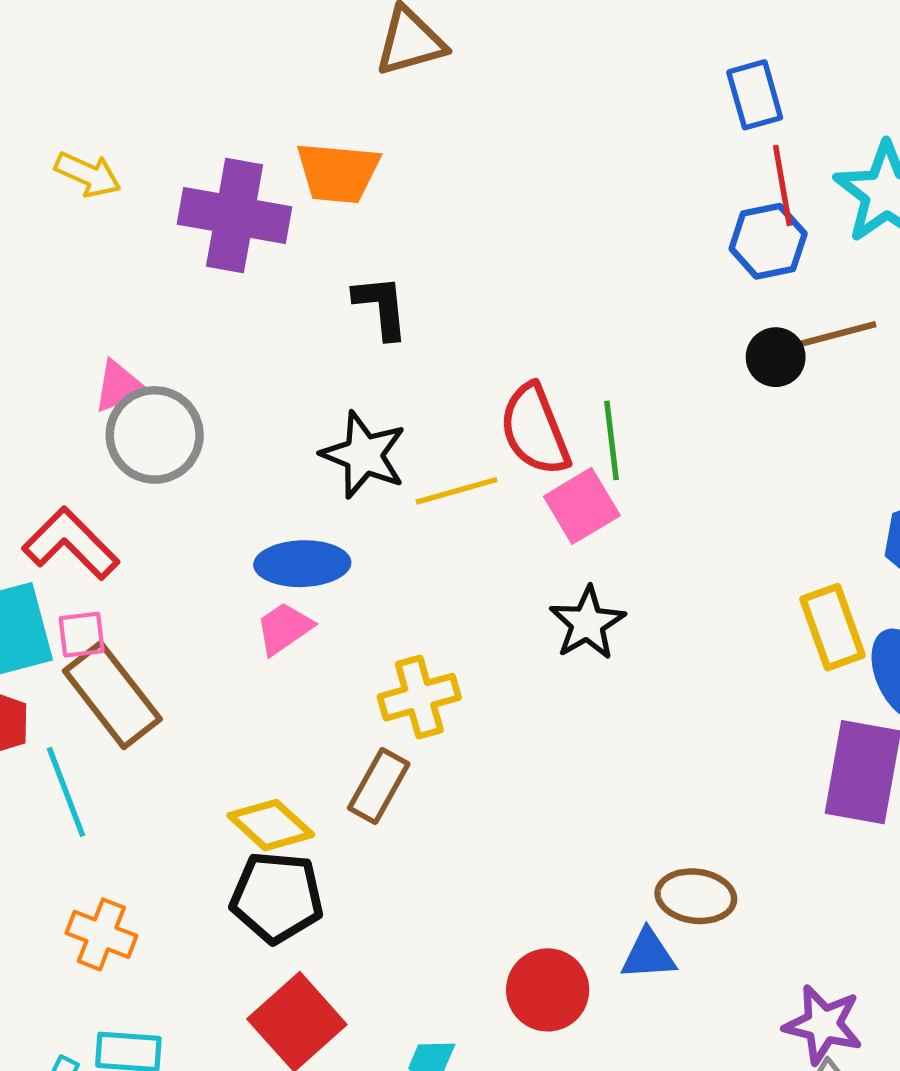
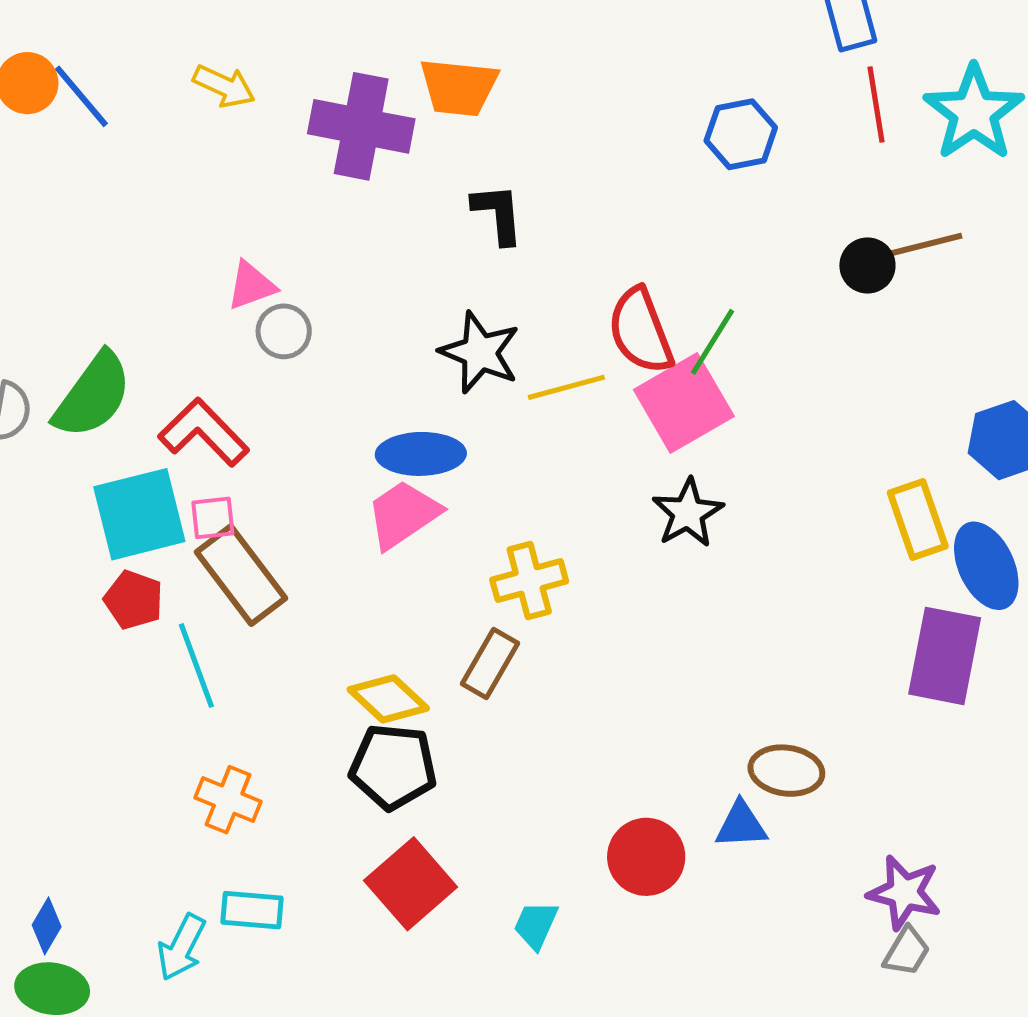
blue hexagon: (768, 241) -> (741, 134), moved
gray circle: (155, 435) -> (284, 331), size x0.6
green line: (612, 440) -> (713, 342), turned 38
pink square: (582, 506) -> (684, 403), size x1.4
pink trapezoid: (284, 628) -> (403, 514), size x1.4

